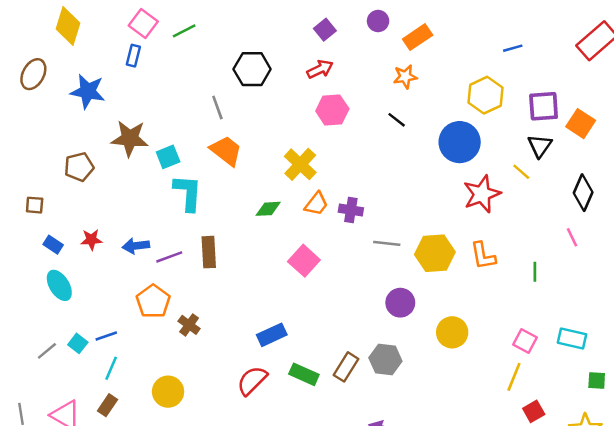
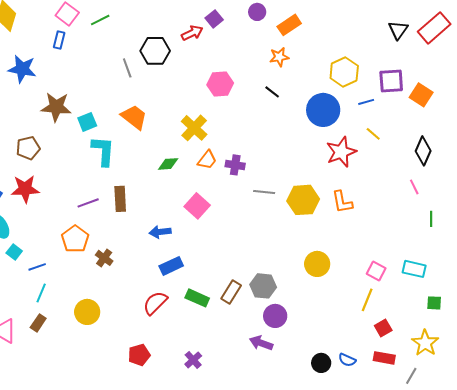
blue line: (513, 48) -> (366, 102), moved
red arrow: (320, 69) -> (192, 33), moved
gray line: (217, 107) -> (127, 68), moved
black triangle: (540, 146) -> (398, 30), moved
brown pentagon: (79, 167) -> (28, 148), moved
red star: (91, 240) -> (25, 189), size x1.6
blue arrow: (136, 246) -> (160, 232), moved
green line: (535, 272) -> (431, 219), moved
purple circle: (400, 303) -> (275, 316), moved
cyan square: (78, 343) -> (14, 252), moved

